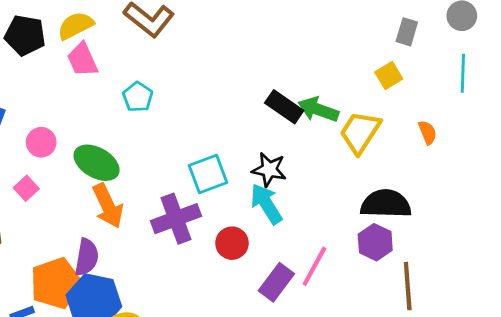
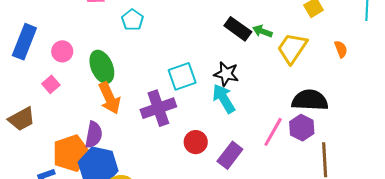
green arrow: (318, 110) -> (262, 31), size x0.7
green ellipse: (97, 163) -> (102, 67), turned 36
red circle: (232, 243) -> (196, 142), moved
pink line: (314, 266) -> (273, 132), moved

